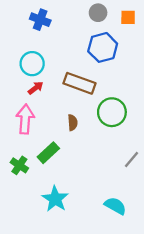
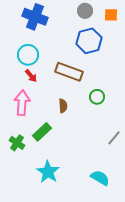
blue cross: (40, 20) -> (35, 17), size x1.4
red arrow: (36, 88) -> (31, 76), turned 88
green circle: (112, 112) -> (97, 97), size x0.6

